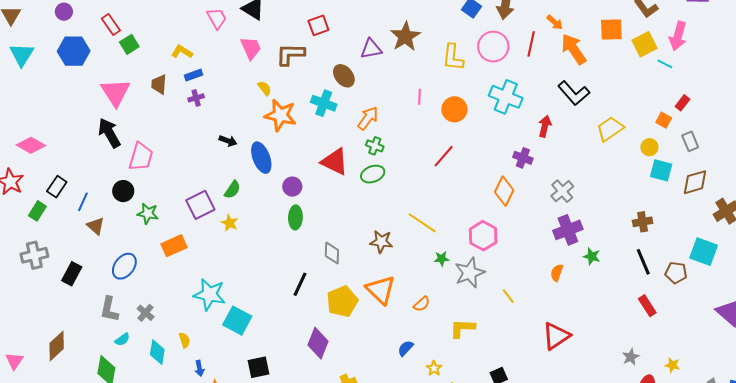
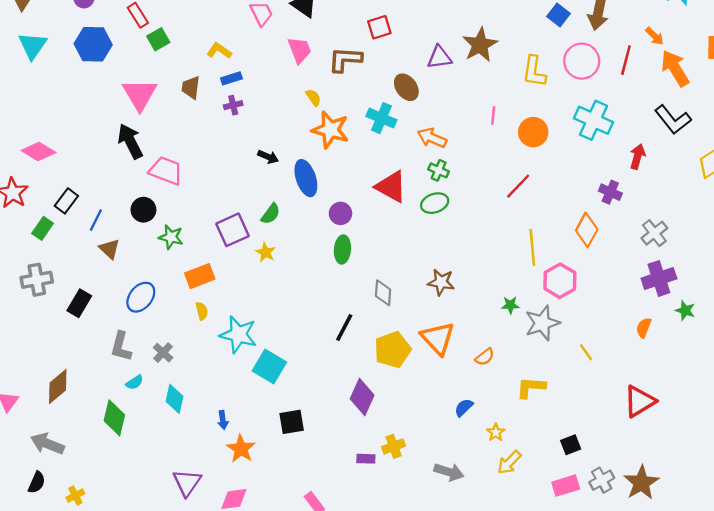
orange arrow: (368, 118) -> (432, 138), turned -105
pink trapezoid: (141, 157) -> (166, 171), turned -88
yellow line: (422, 223) -> (532, 247), moved, turned 48
yellow semicircle: (185, 340) -> (202, 311), moved

